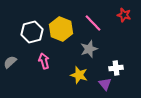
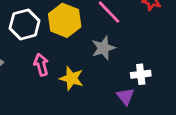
yellow star: (79, 75) -> (72, 78), moved

